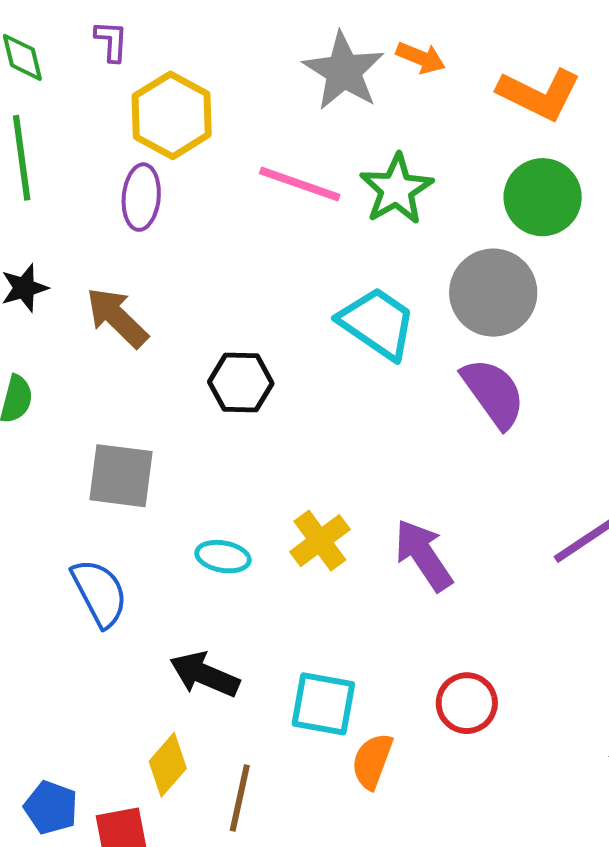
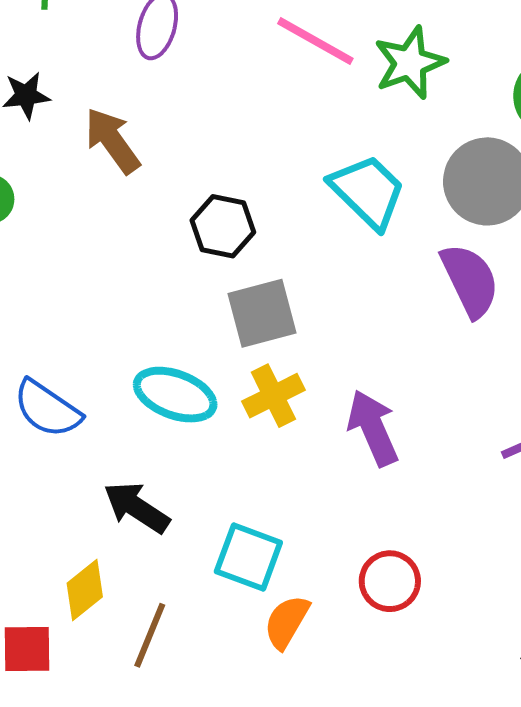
gray square: (121, 476) -> (262, 313), moved, turned -32
cyan ellipse: (223, 557) -> (175, 395), size x1.5
blue semicircle: (100, 593) -> (47, 409), turned 142

